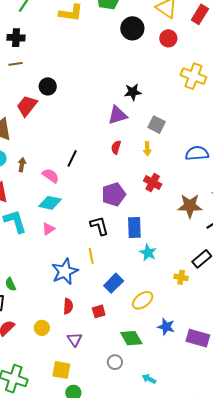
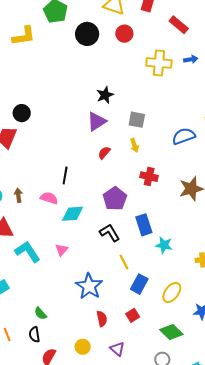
red semicircle: (116, 147) -> (104, 153), turned 40
cyan diamond: (50, 203) -> (73, 214), moved
yellow line: (91, 256) -> (124, 262), moved

